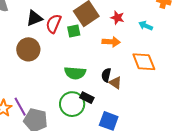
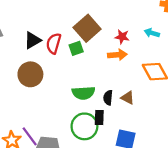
red star: (117, 18) -> (122, 37), moved
black semicircle: (106, 75) -> (108, 98), moved
black rectangle: (87, 98) -> (99, 117), turned 72

